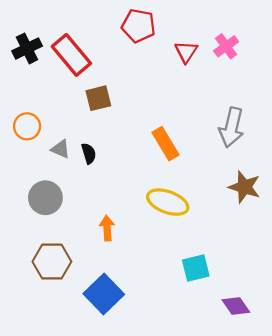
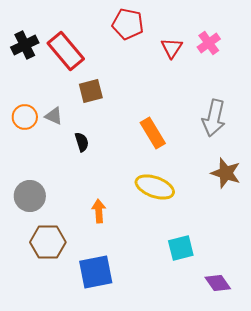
gray triangle: (61, 149) -> (54, 116), moved
gray circle: (45, 198) -> (30, 196), moved
blue square: (104, 294) -> (96, 272), turned 33

